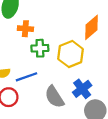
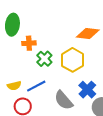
orange diamond: (92, 27) -> (88, 34), turned 55
green cross: (40, 48) -> (44, 59), turned -35

